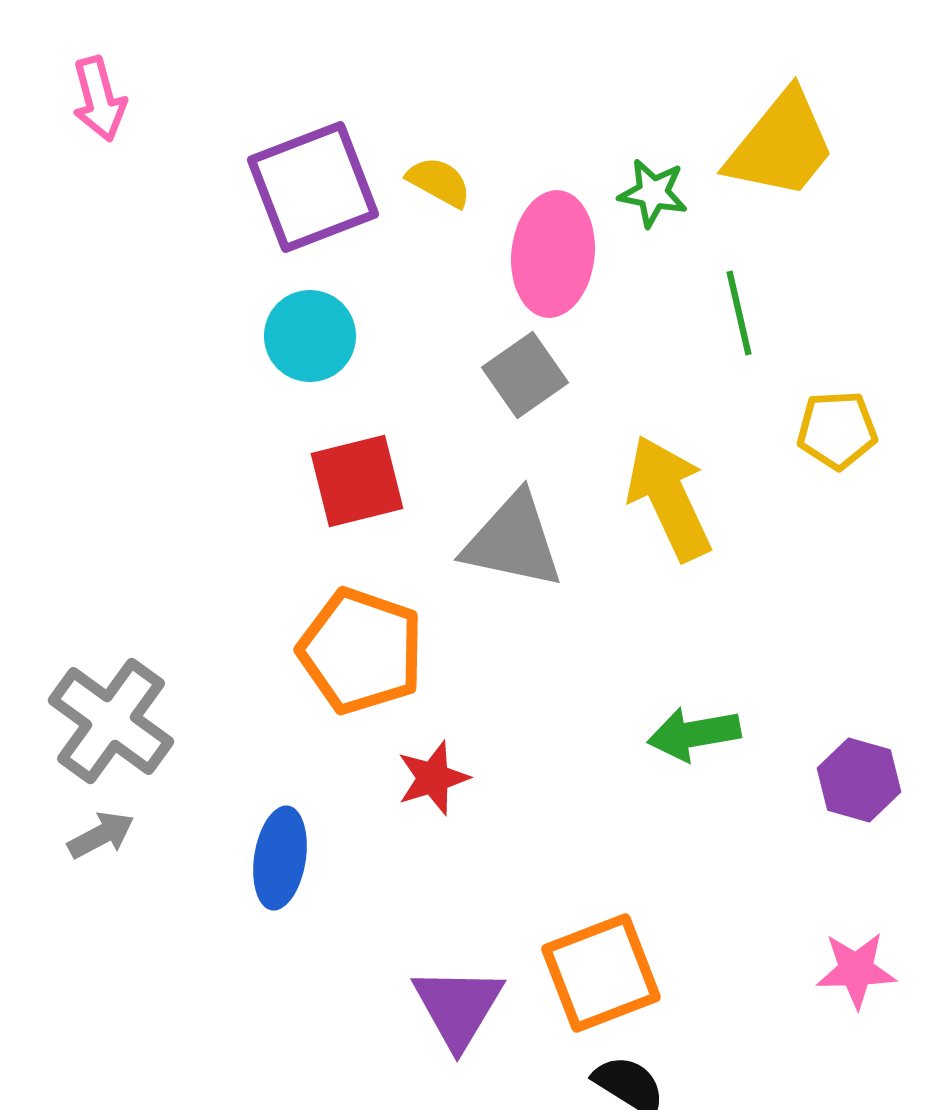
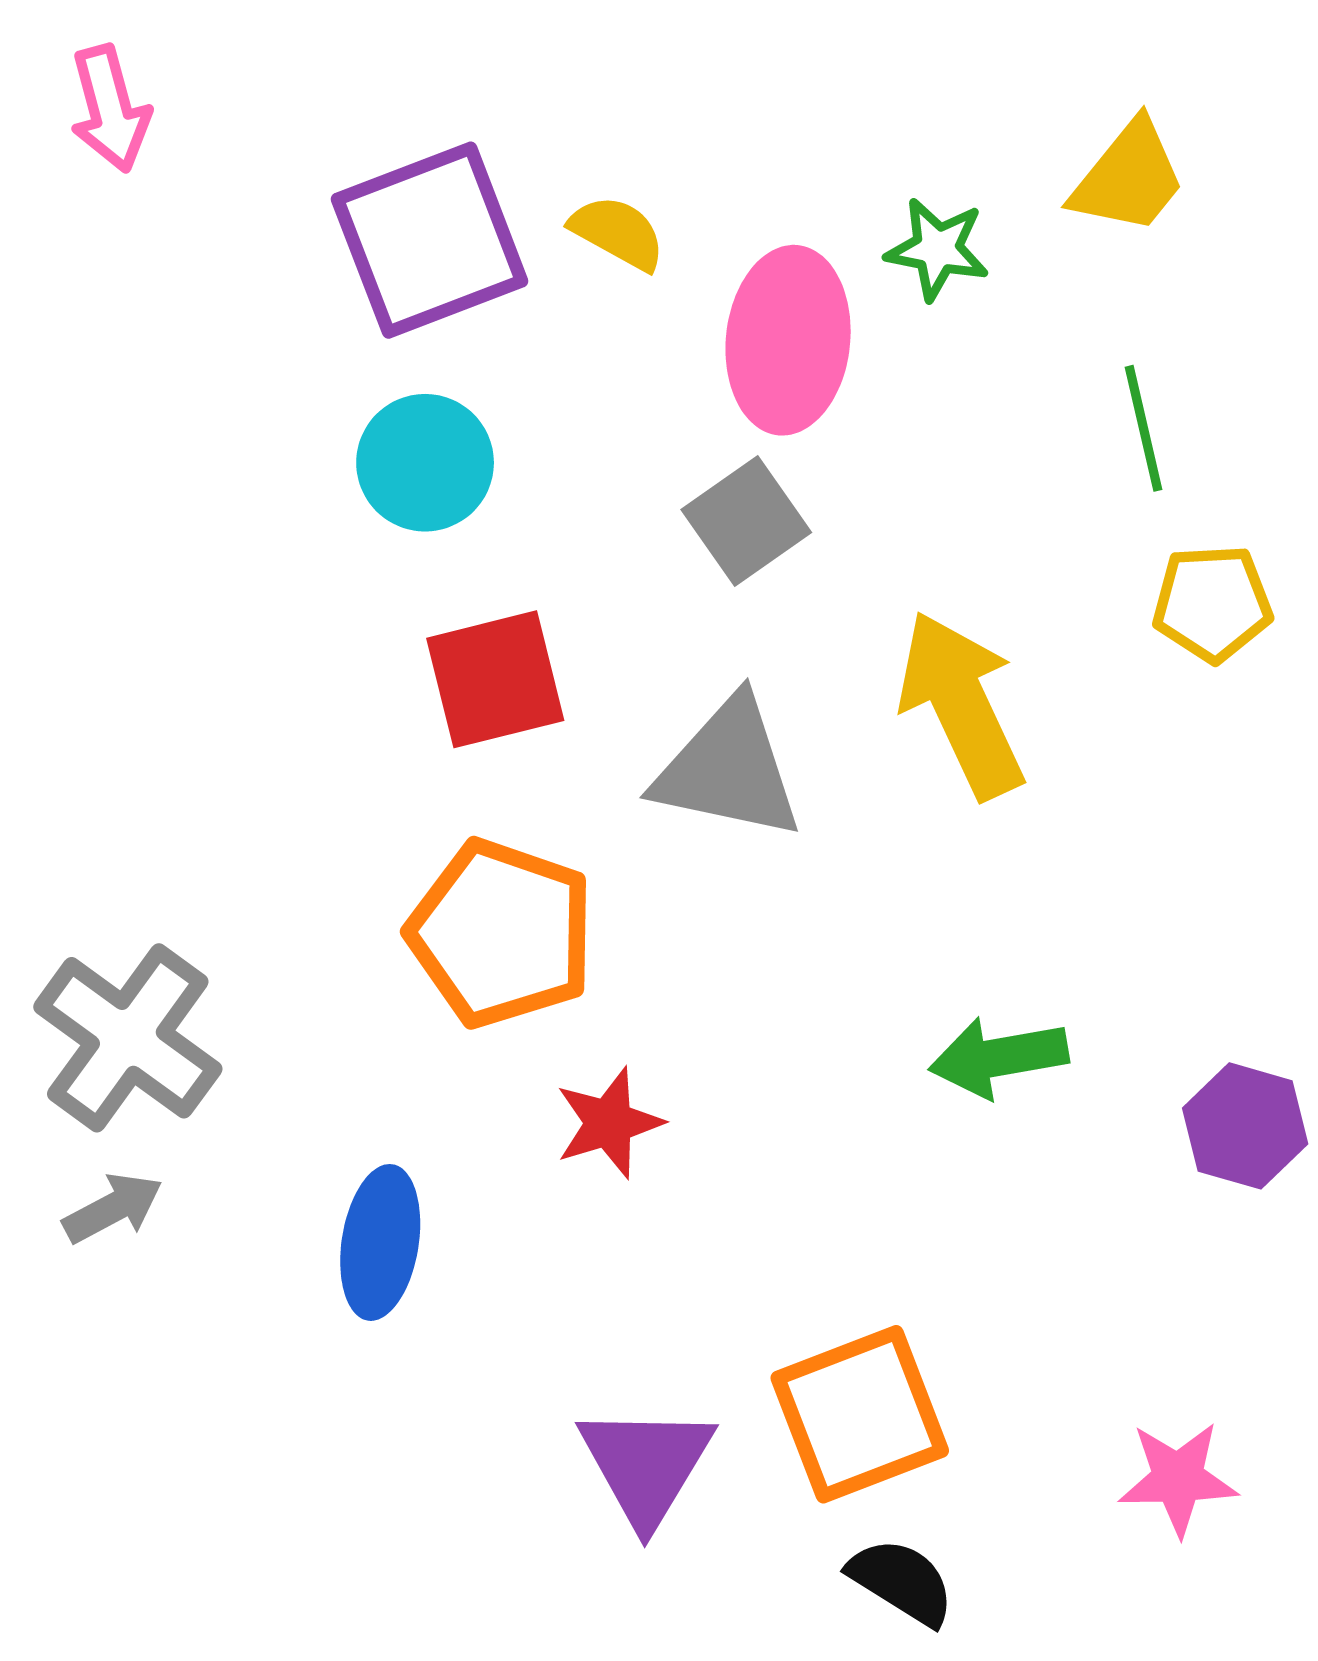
yellow trapezoid: (781, 145) -> (1129, 177), size x0.7
green line: (739, 313) -> (1144, 428), moved
pink star: (856, 970) -> (1178, 1478), moved

